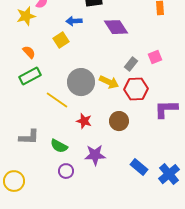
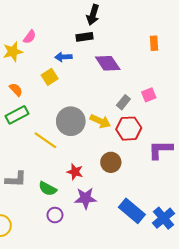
red star: (84, 121) -> (75, 172), moved
blue rectangle: (139, 167) -> (132, 211), size x1.4

